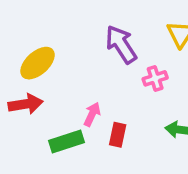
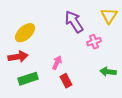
red rectangle: (118, 135) -> (66, 81), moved, turned -40
green rectangle: (66, 142) -> (28, 79), moved

